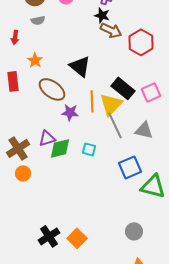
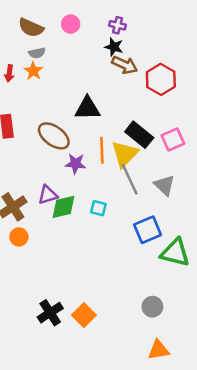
orange star: (35, 60) -> (33, 71), moved
black triangle: (80, 66) -> (87, 108), turned -40
gray triangle: (144, 130) -> (164, 185), turned 30

